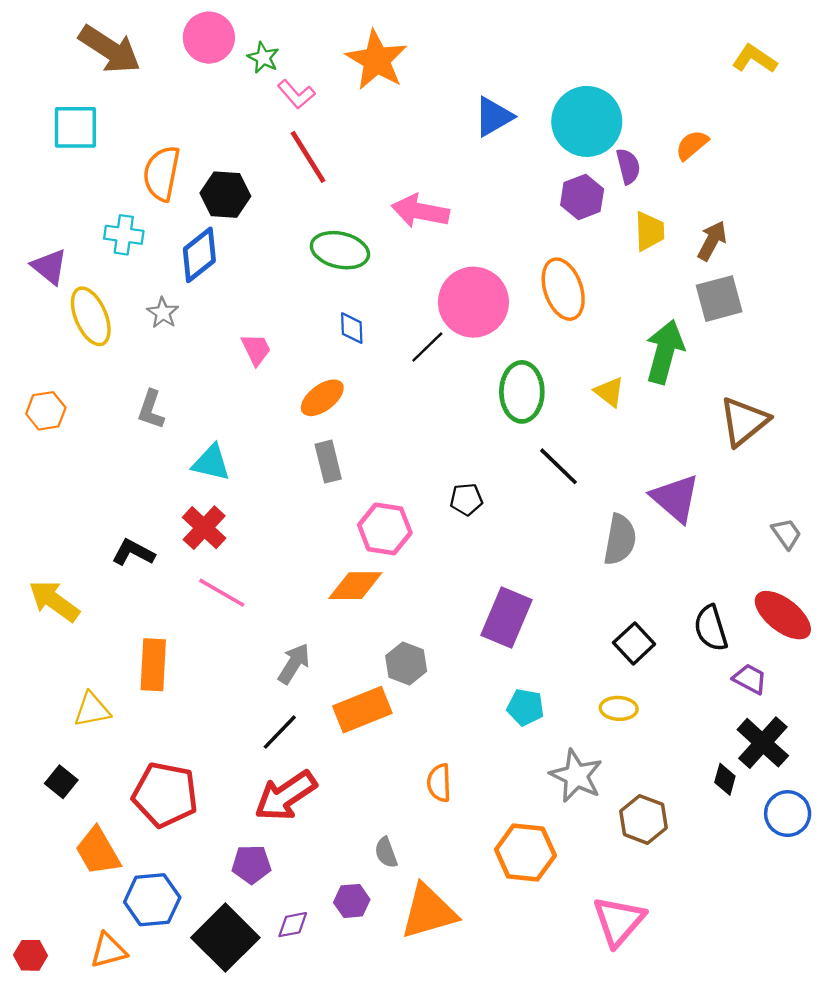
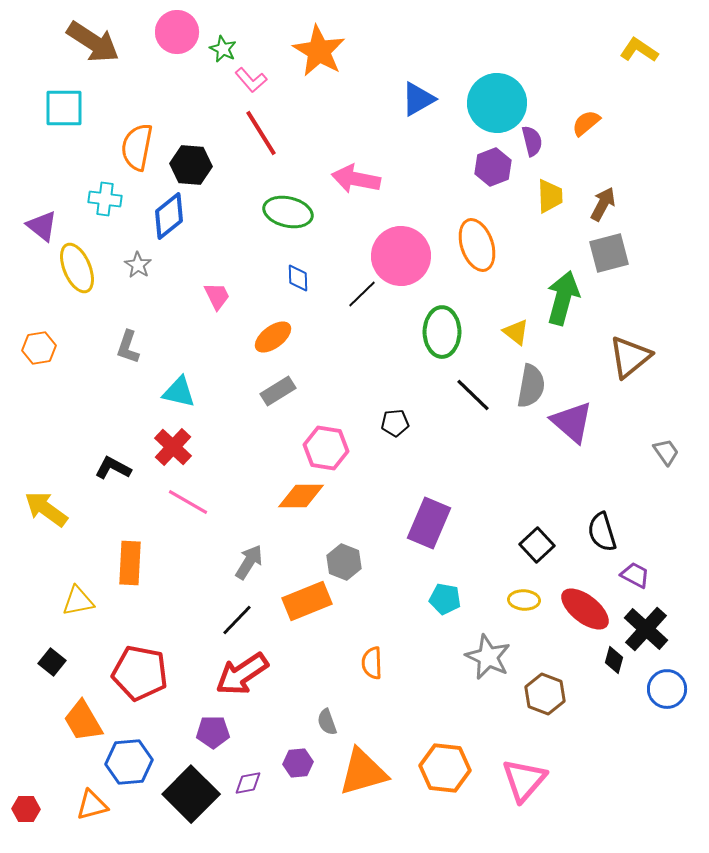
gray rectangle: (328, 462) -> (278, 391), turned 72
gray semicircle: (620, 540) -> (531, 386), moved
red ellipse: (783, 615) -> (585, 609), moved
orange hexagon: (525, 853) -> (445, 768), moved

